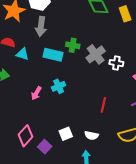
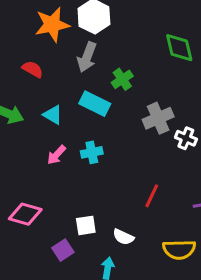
green cross: (73, 45) -> (122, 79), moved, turned 32
cyan triangle: (22, 54) -> (53, 115), moved
pink diamond: (26, 136) -> (25, 214), turned 50
purple square: (45, 147) -> (63, 250), moved

